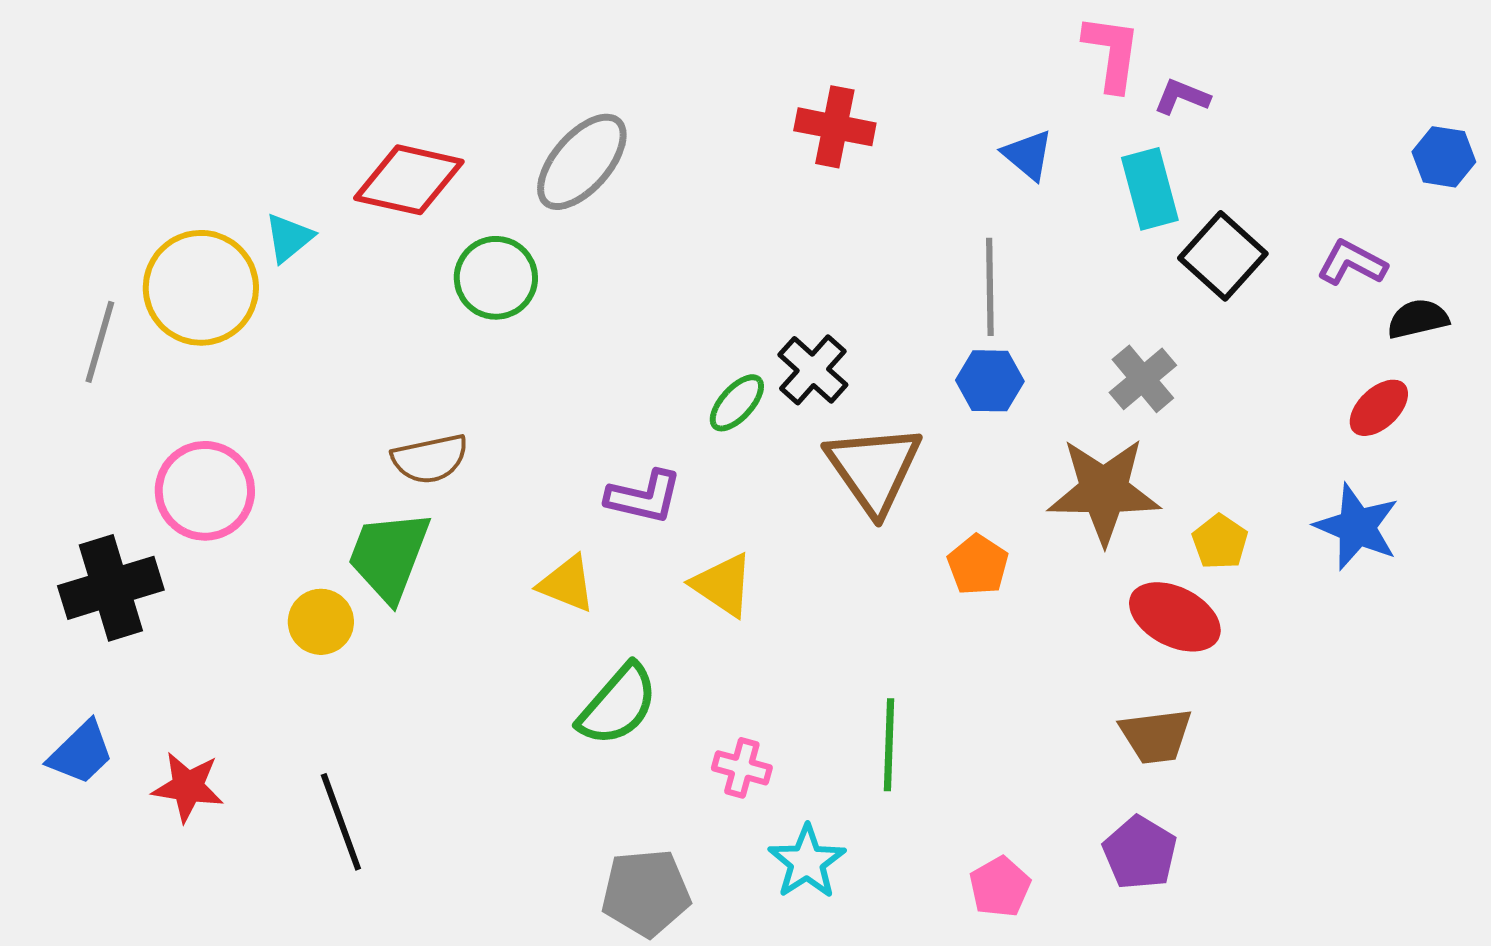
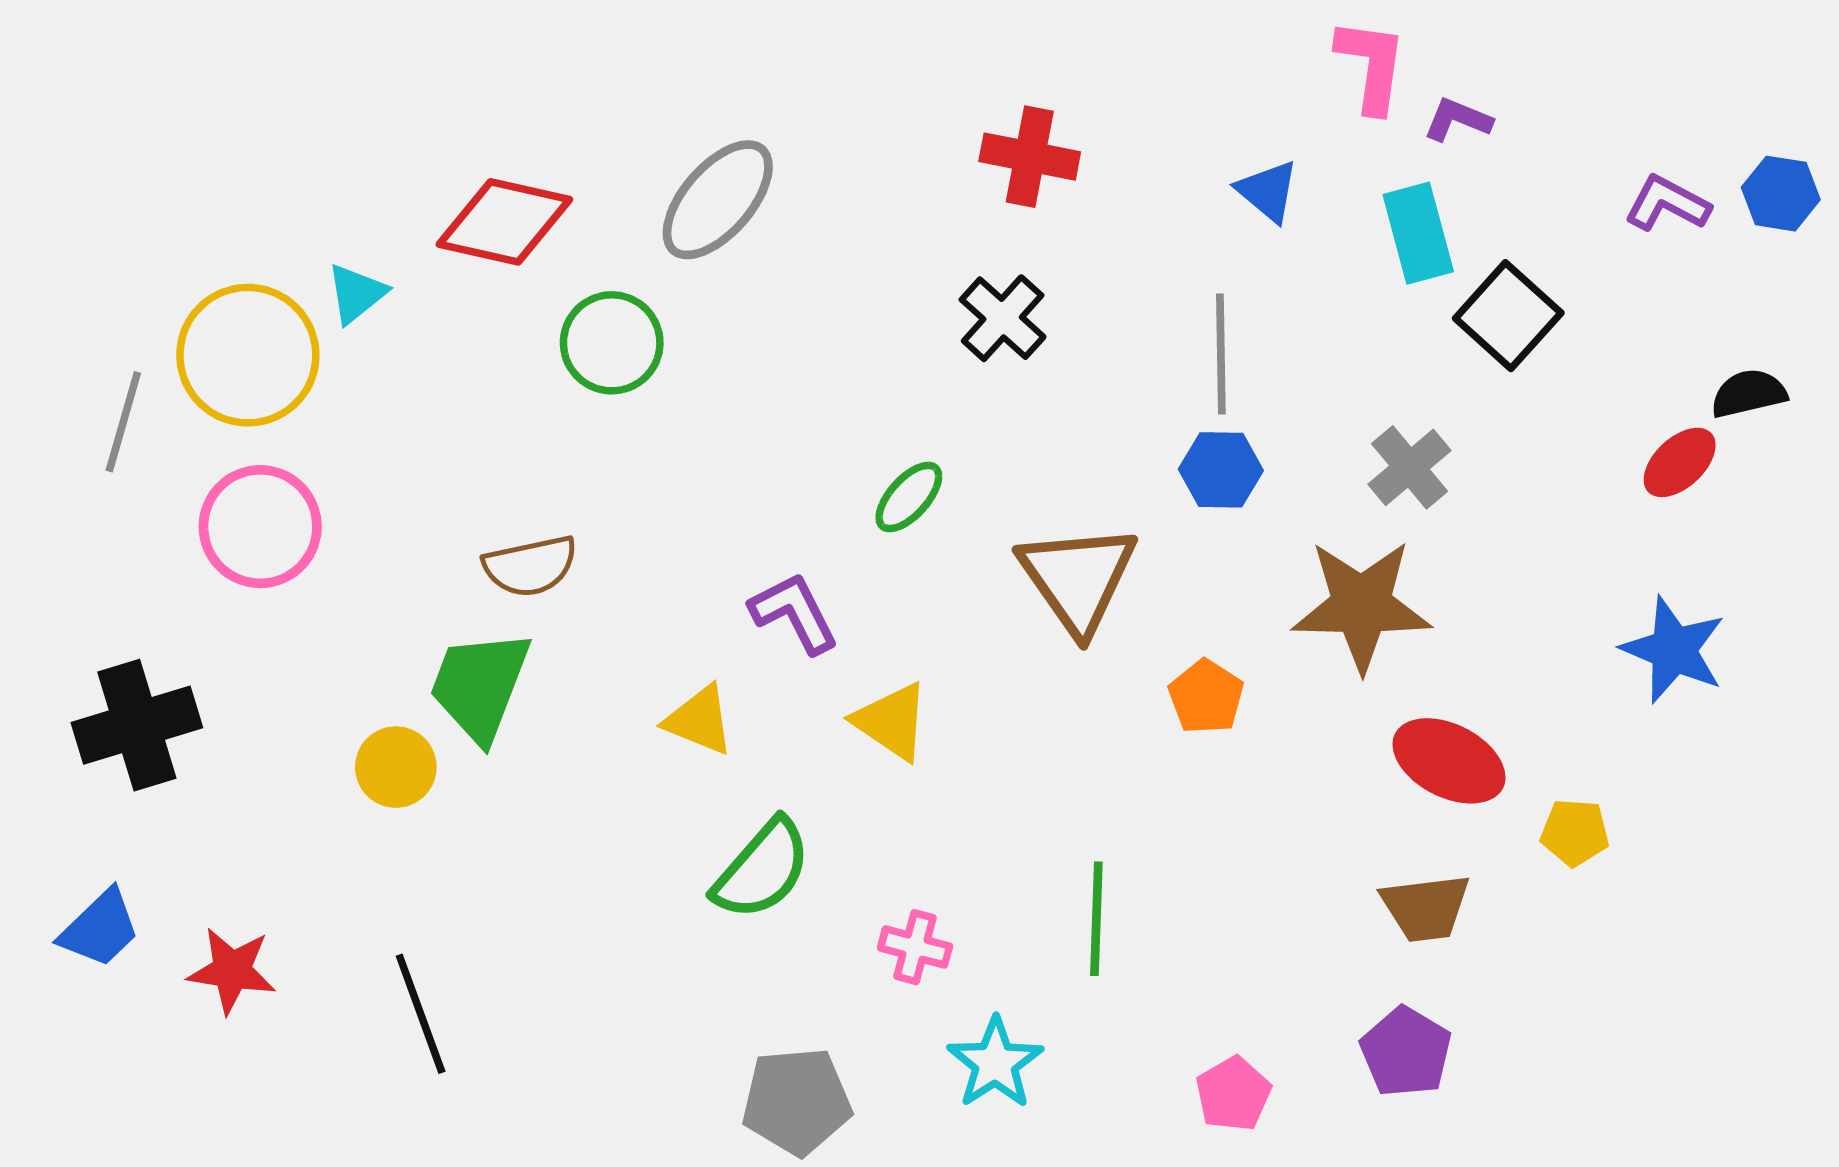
purple L-shape: (1352, 263) -> (1667, 203), moved
black cross: (813, 370) -> (1003, 318), moved
red ellipse: (1379, 408) -> (1680, 462), moved
pink circle: (205, 491) -> (260, 527), moved
purple L-shape: (644, 497) -> (794, 613), turned -130
yellow pentagon: (1220, 542) -> (1575, 832), moved, turned -30

